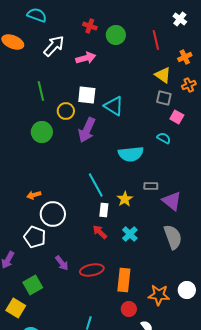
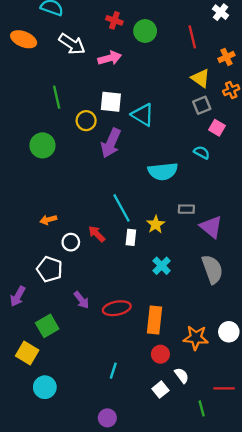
white arrow: (54, 46) -> (72, 44), turned 80
gray square: (164, 98) -> (202, 105), turned -35
green circle: (42, 132) -> (42, 145), moved
white circle: (53, 214) -> (71, 242), size x0.6
red arrow: (100, 232) -> (97, 234), moved

